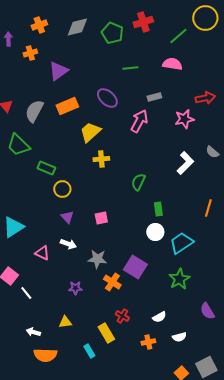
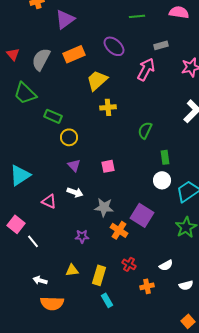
yellow rectangle: (106, 333) -> (99, 275), moved, turned 48
orange cross: (148, 342) -> (147, 286), moved
cyan rectangle: (89, 351) -> (107, 300), moved

